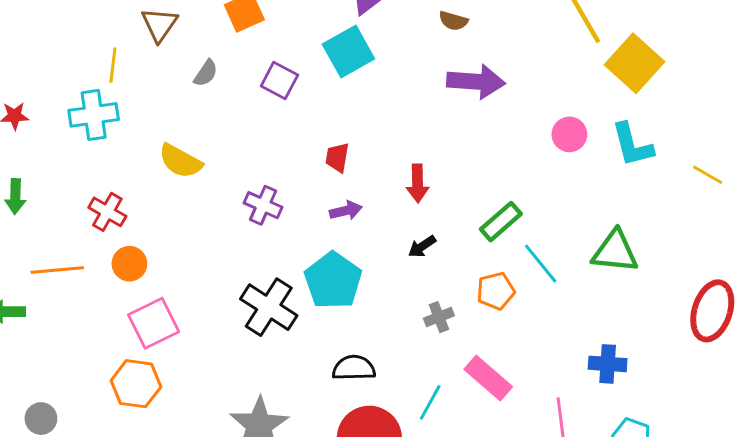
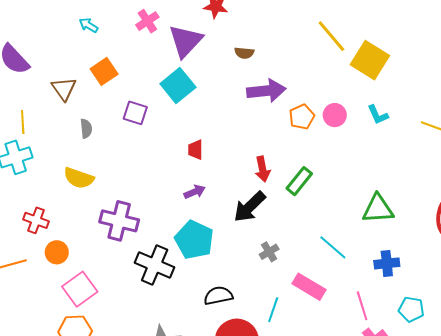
brown triangle: (159, 24) -> (64, 89), moved
gray semicircle: (206, 73) -> (86, 129), moved, turned -30
cyan L-shape: (632, 145) -> (378, 115), size x0.7
red trapezoid: (337, 157) -> (195, 150), moved
red arrow: (418, 183) -> (263, 169), moved
purple cross: (263, 205) -> (119, 221), moved, size x1.5
black arrow: (422, 246) -> (250, 207), size x1.8
green triangle: (615, 252) -> (378, 209), moved
cyan line: (541, 264) -> (333, 247), moved
orange pentagon: (496, 291) -> (302, 117), moved

